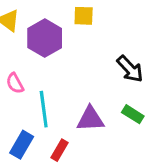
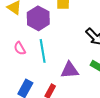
cyan line: (44, 109) -> (43, 51), moved

